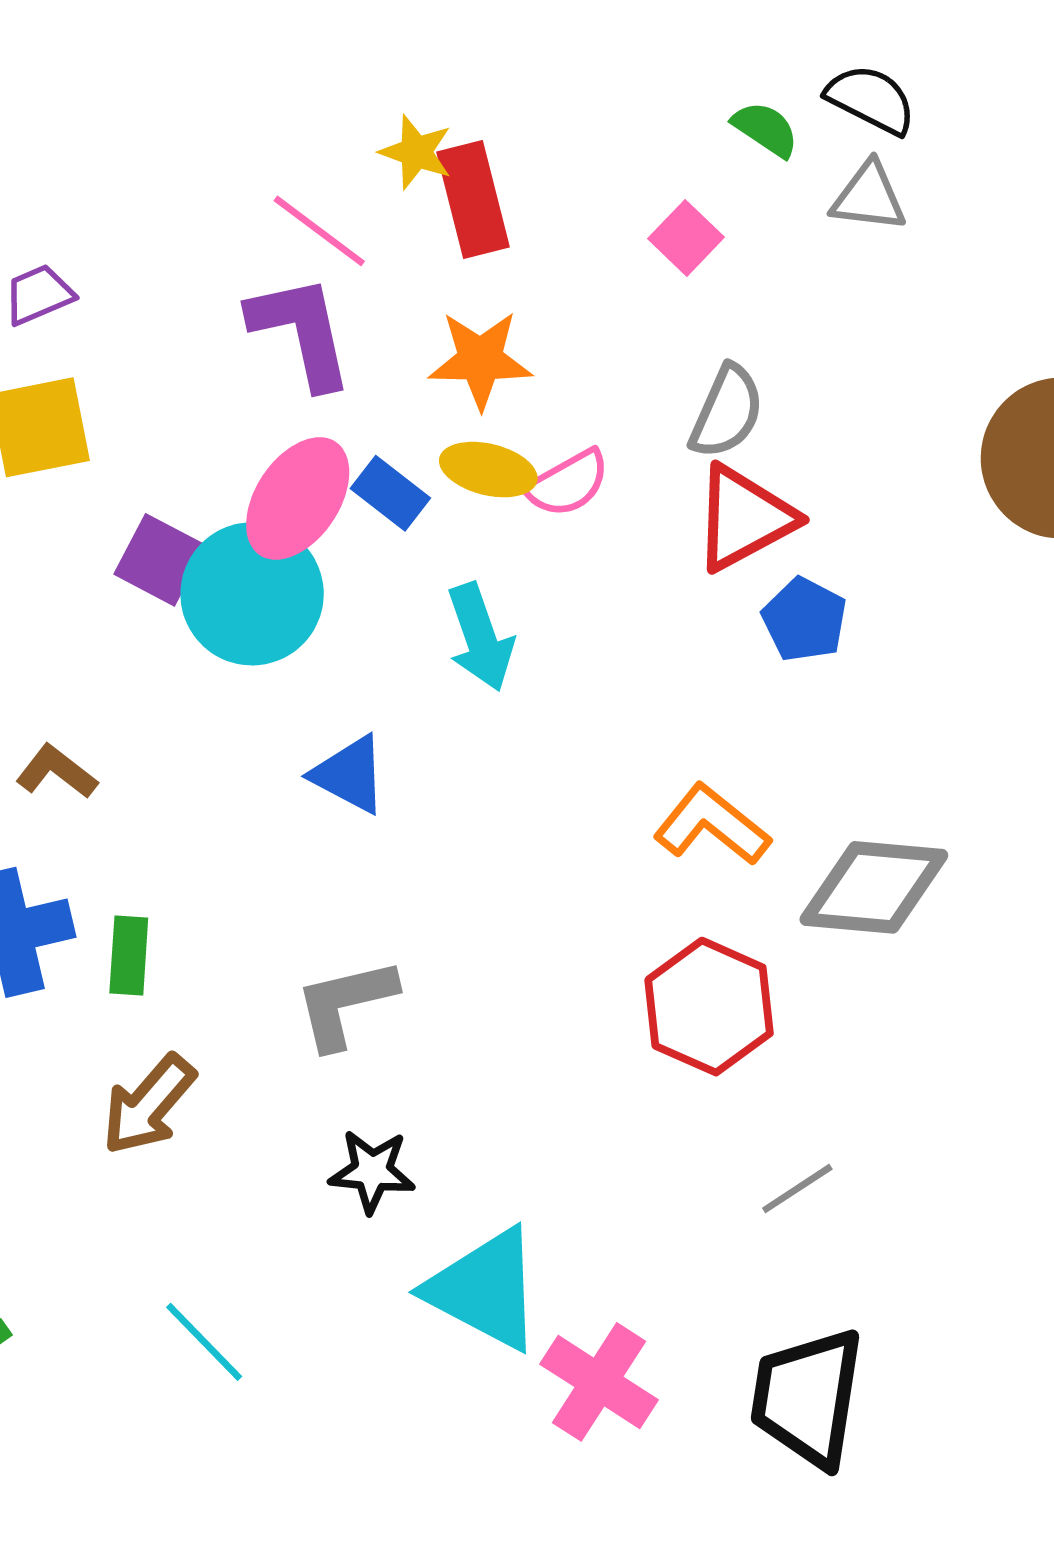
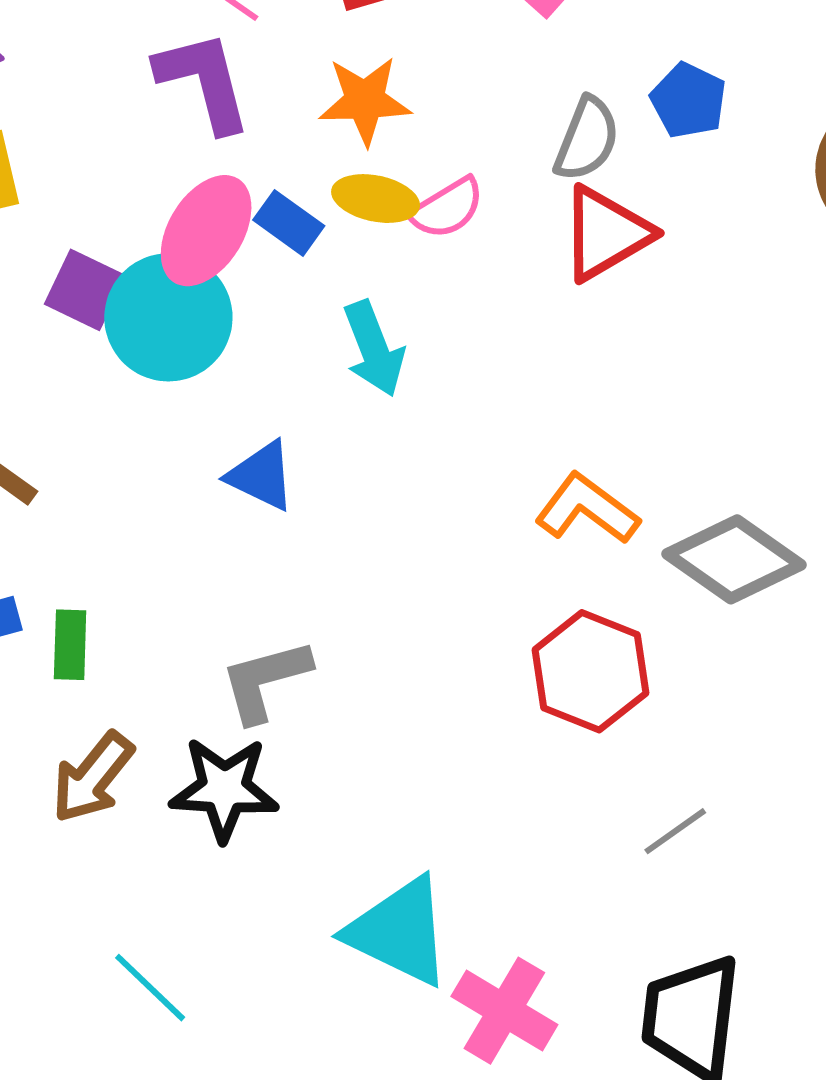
blue pentagon: (805, 620) -> (689, 101), moved
gray diamond: (874, 887) -> (734, 559), turned 32
black star: (372, 1171) -> (224, 789), moved, size x1.4

